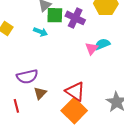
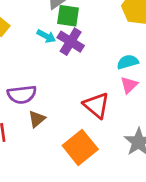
purple cross: (75, 18) -> (71, 42), moved
pink triangle: (92, 48) -> (129, 85), moved
red triangle: (75, 91) -> (96, 105), moved

